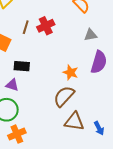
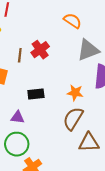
gray triangle: (91, 35) -> (88, 50), size x1.6
black rectangle: (22, 66) -> (36, 94), moved

